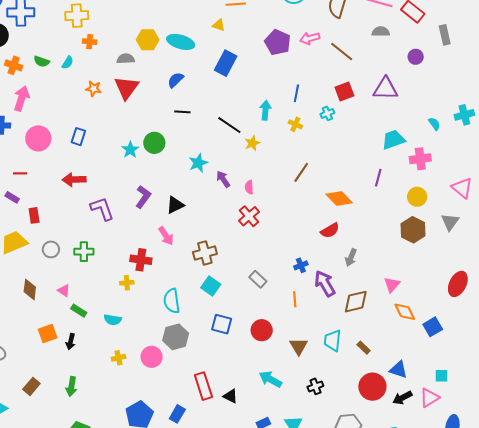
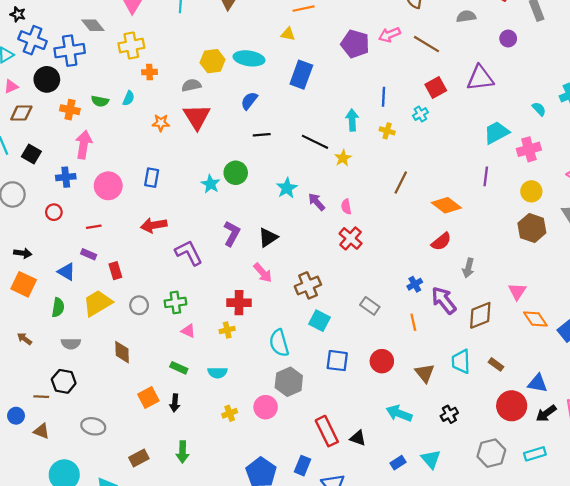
pink triangle: (64, 291) -> (188, 331), moved
brown rectangle: (31, 386) -> (139, 458), turned 30

